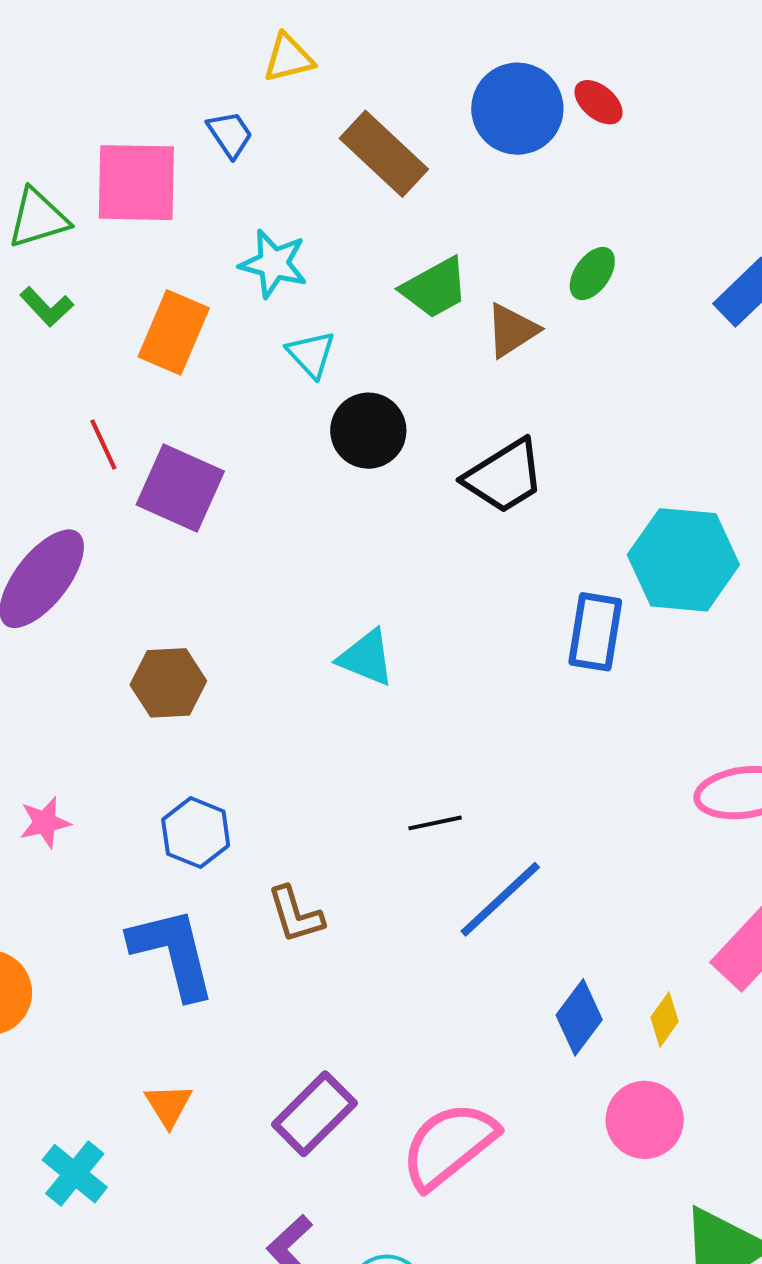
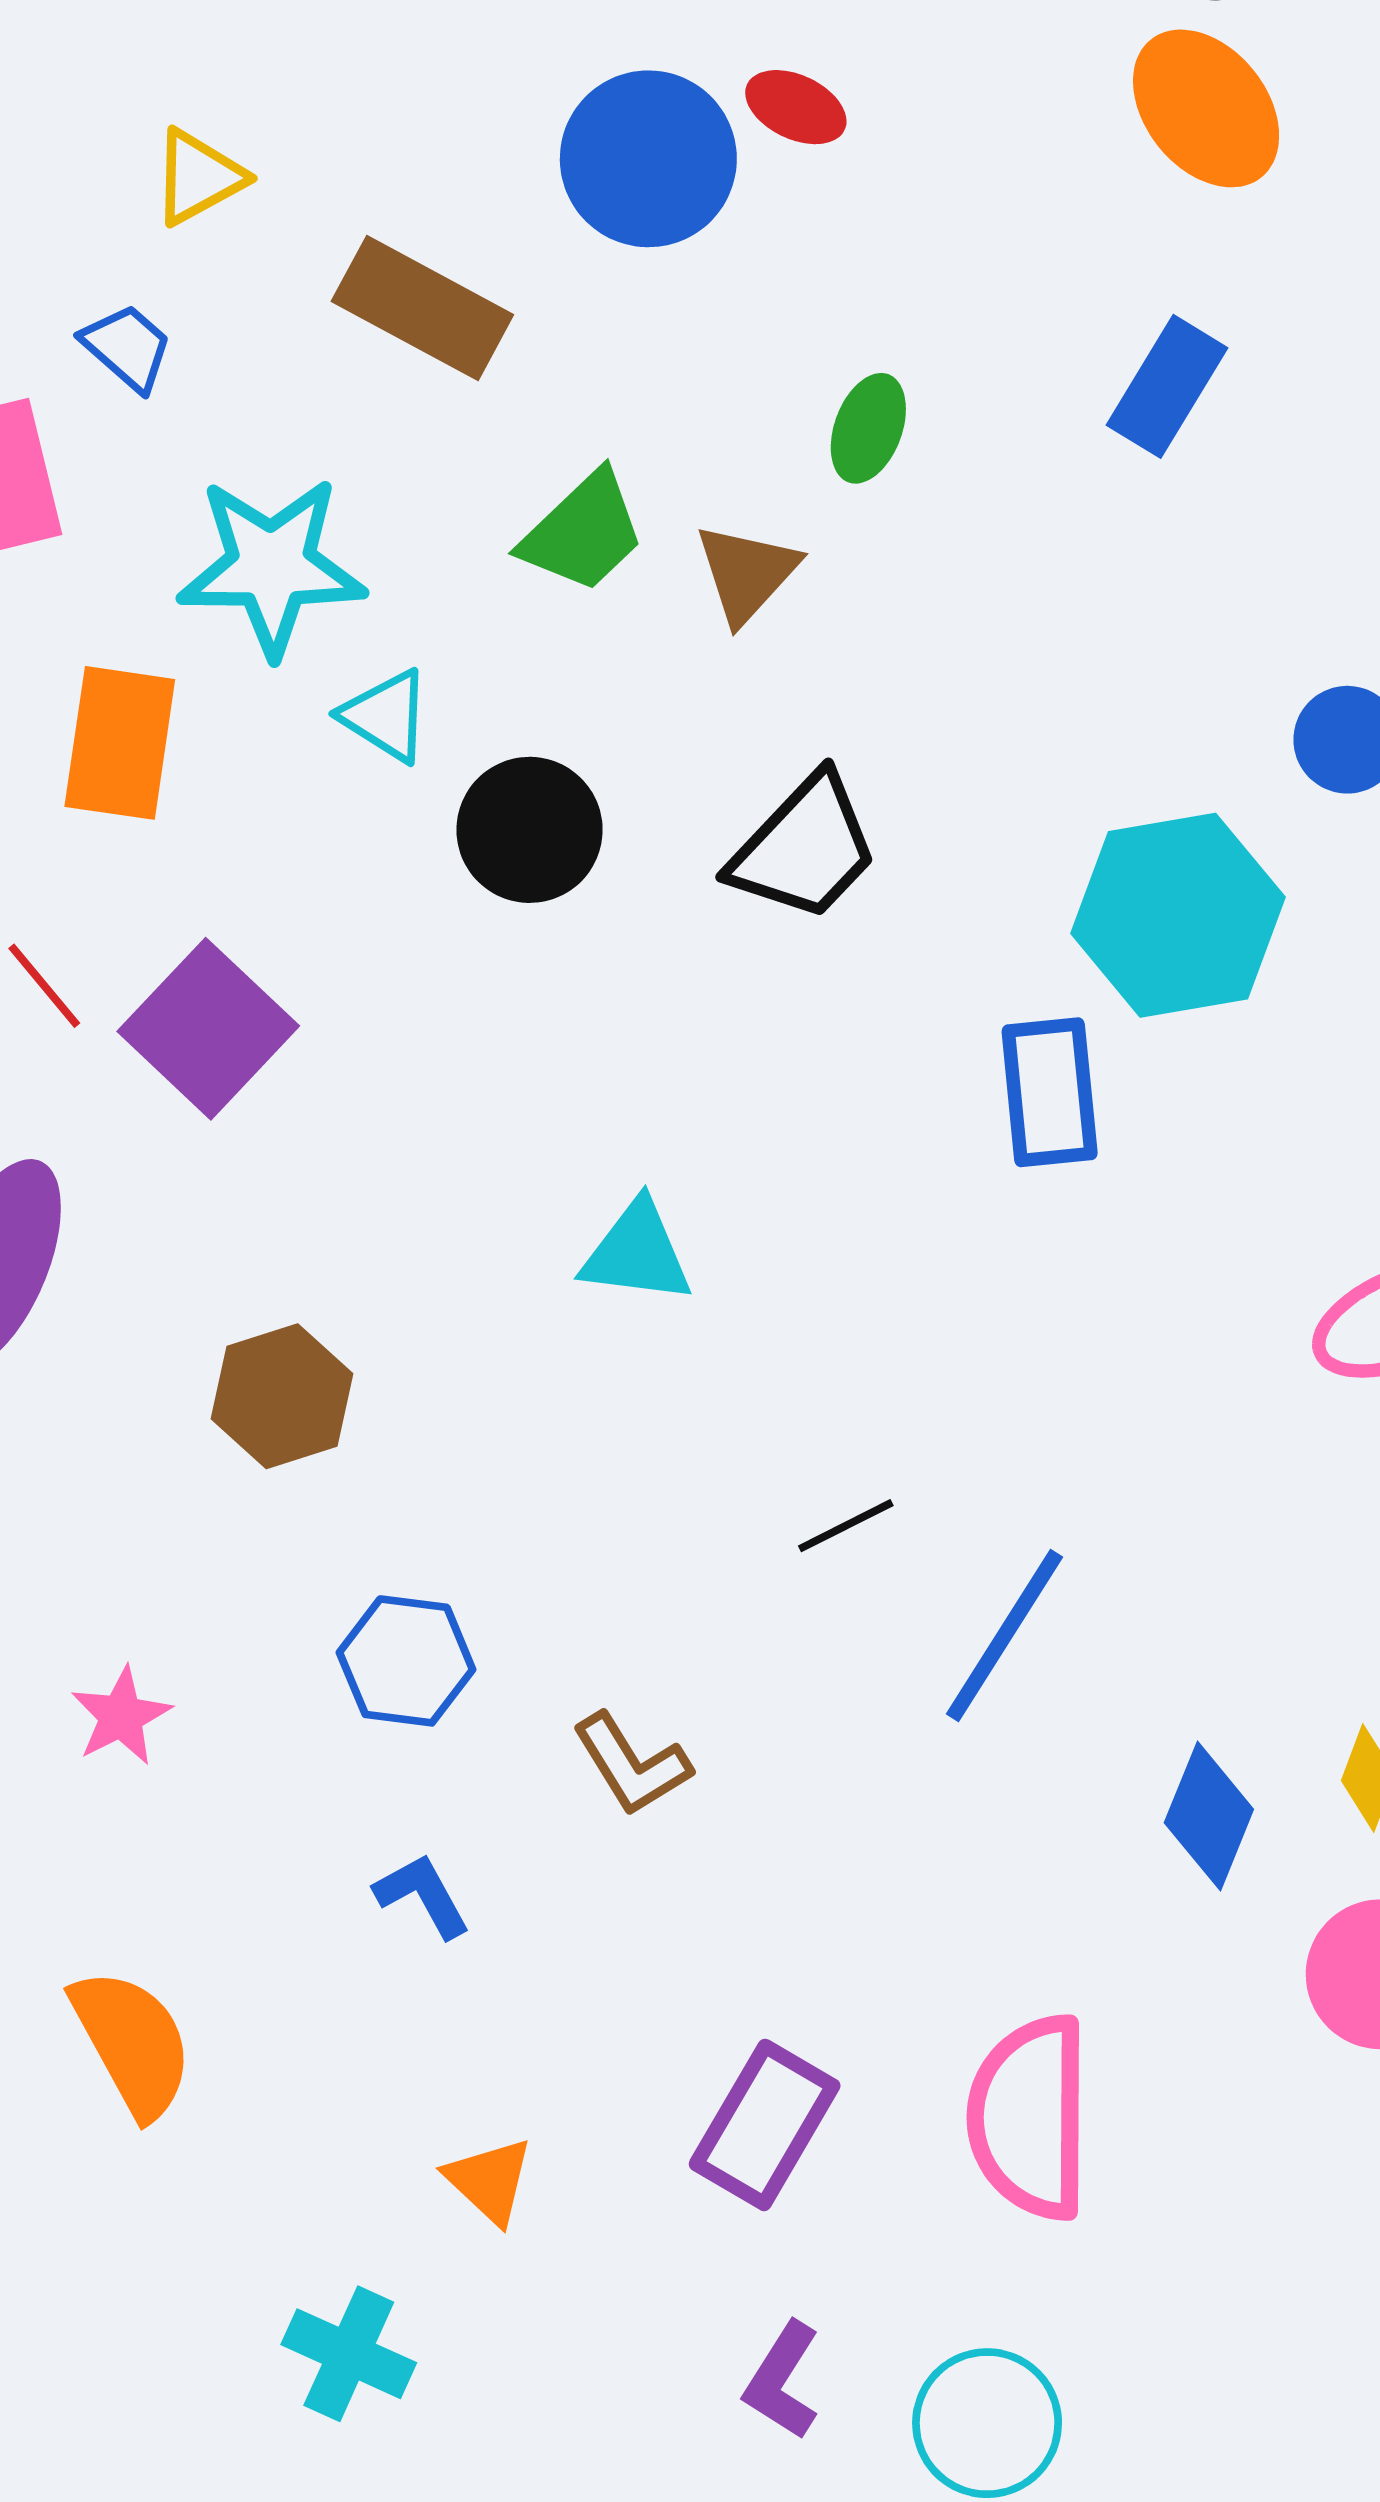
cyan star: (274, 264) -> (272, 566), size x1.4
purple square: (180, 488) -> (208, 1029), turned 34
blue L-shape: (173, 953) -> (422, 1896), size x0.5
pink semicircle: (449, 1145) -> (1030, 2117), turned -36

